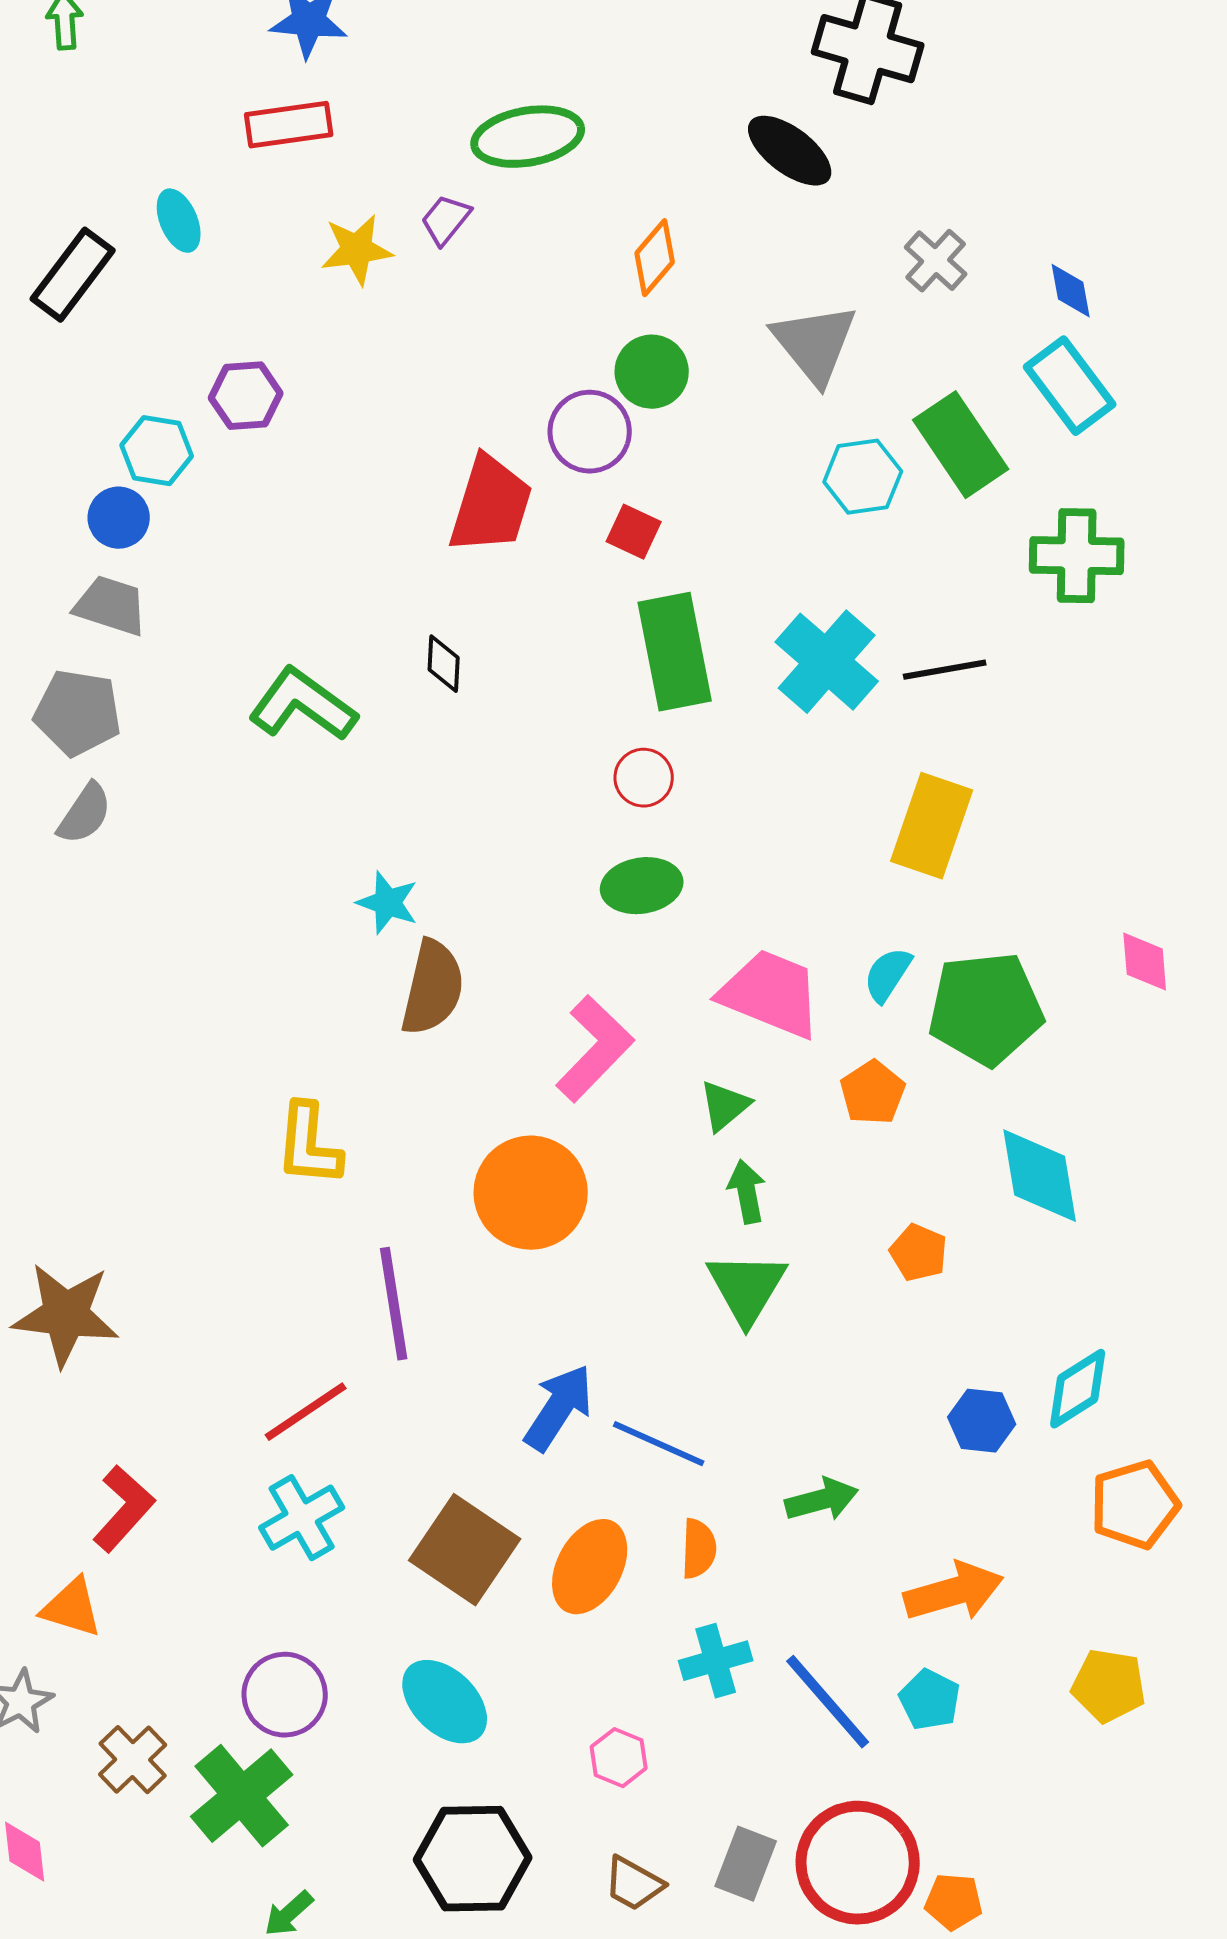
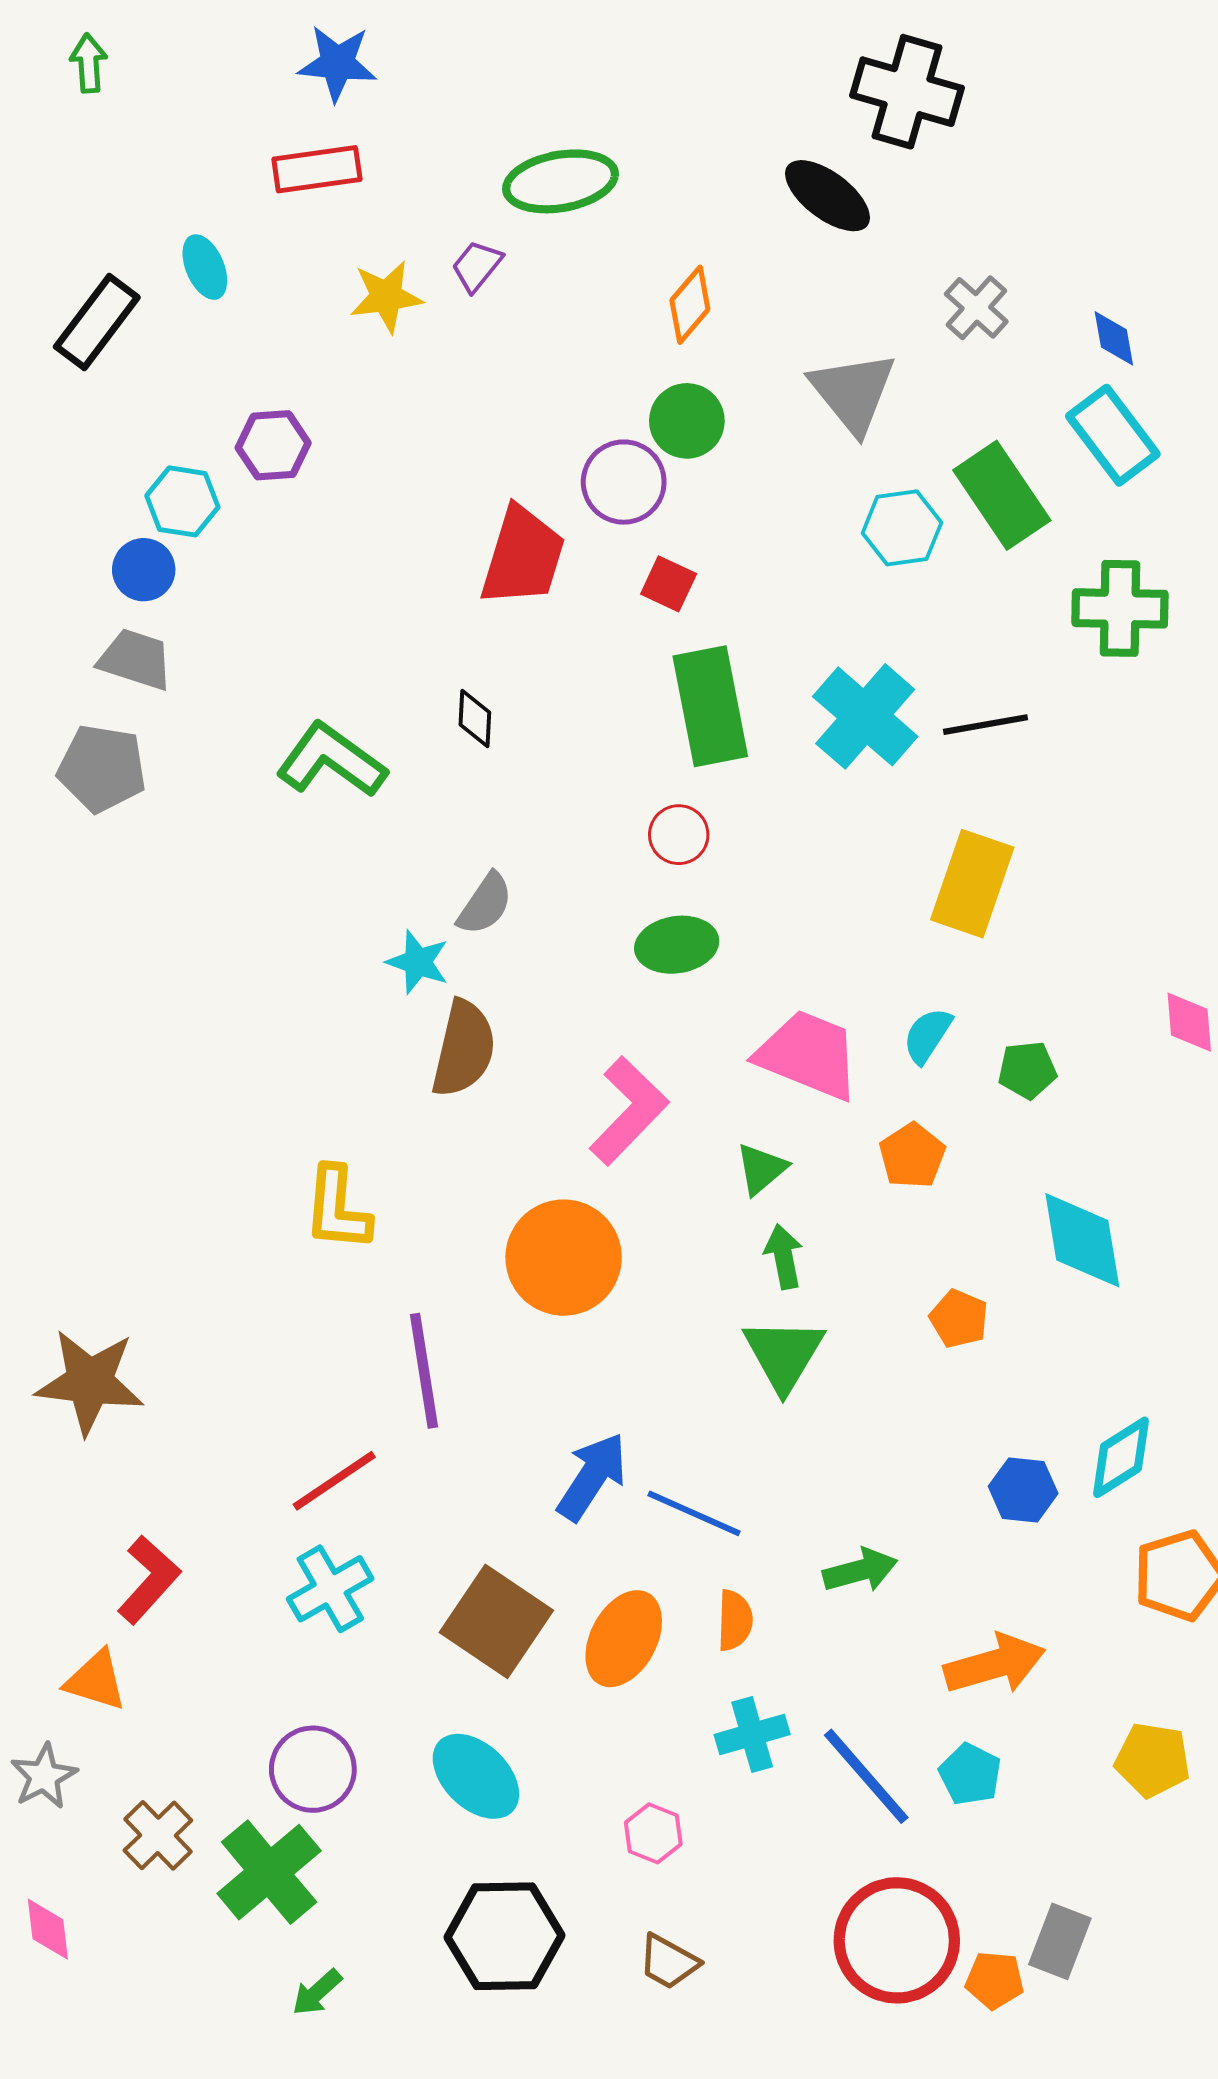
gray semicircle: (85, 814) -> (485, 904), moved
green pentagon: (986, 1009) -> (1027, 1070), size x0.5
gray rectangle: (746, 1864) -> (1060, 1941), moved

